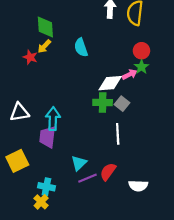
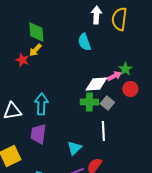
cyan semicircle: (81, 47) -> (84, 42), moved
red circle: (141, 51) -> (130, 89), moved
cyan arrow: (53, 119) -> (41, 104), moved
cyan triangle: (79, 163) -> (74, 148), moved

